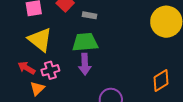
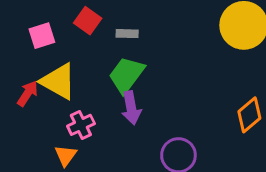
green trapezoid: (85, 42) -> (126, 75), turned -40
red arrow: (26, 68) -> (28, 93), moved, turned 102

